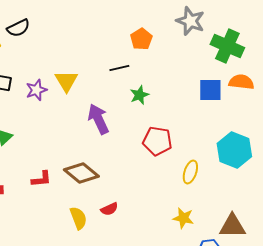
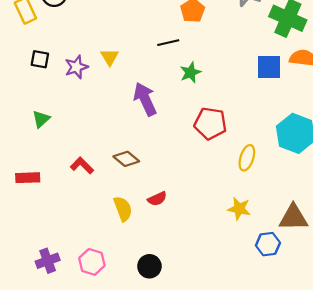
yellow triangle: (66, 81) -> (110, 57), size x0.7
brown diamond: (81, 173) -> (126, 159), size x0.7
red L-shape: (41, 179) -> (82, 166), turned -130

